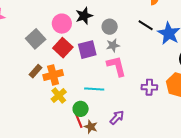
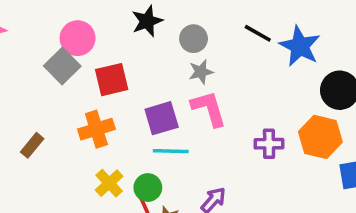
pink circle: (62, 24) -> (78, 38), moved
red square: (63, 48) -> (112, 80), turned 36
purple square: (87, 50) -> (162, 118), moved
brown rectangle: (36, 71) -> (32, 145), moved
yellow cross: (59, 95) -> (109, 183), moved

